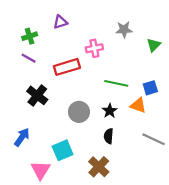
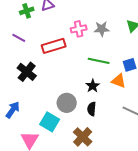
gray star: (124, 30) -> (102, 29), moved
green cross: (30, 36) -> (27, 11), moved
gray circle: (79, 112) -> (67, 103), moved
cyan square: (63, 150) -> (50, 122), turned -36

